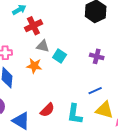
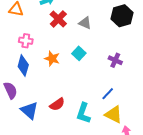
red cross: (33, 26) -> (58, 19), turned -30
gray triangle: (43, 46) -> (85, 23), moved
blue line: (95, 91) -> (108, 94), turned -32

